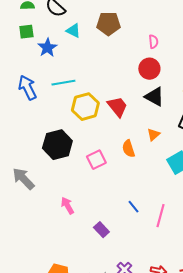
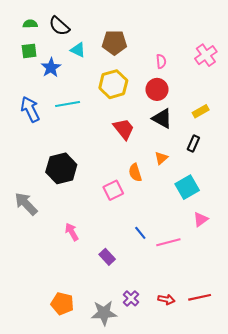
yellow hexagon: (85, 107) -> (113, 84), moved
pink square: (96, 160) -> (113, 190), moved
pink line: (160, 216) -> (168, 242), turned 60

